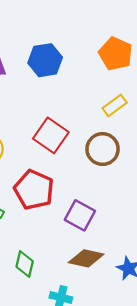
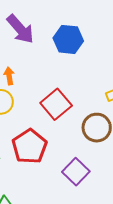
purple square: (80, 215) -> (76, 172), moved

